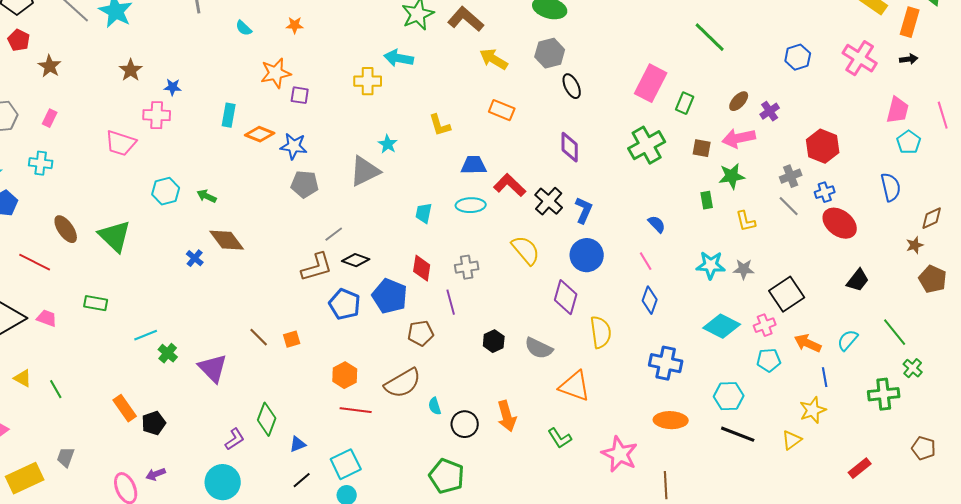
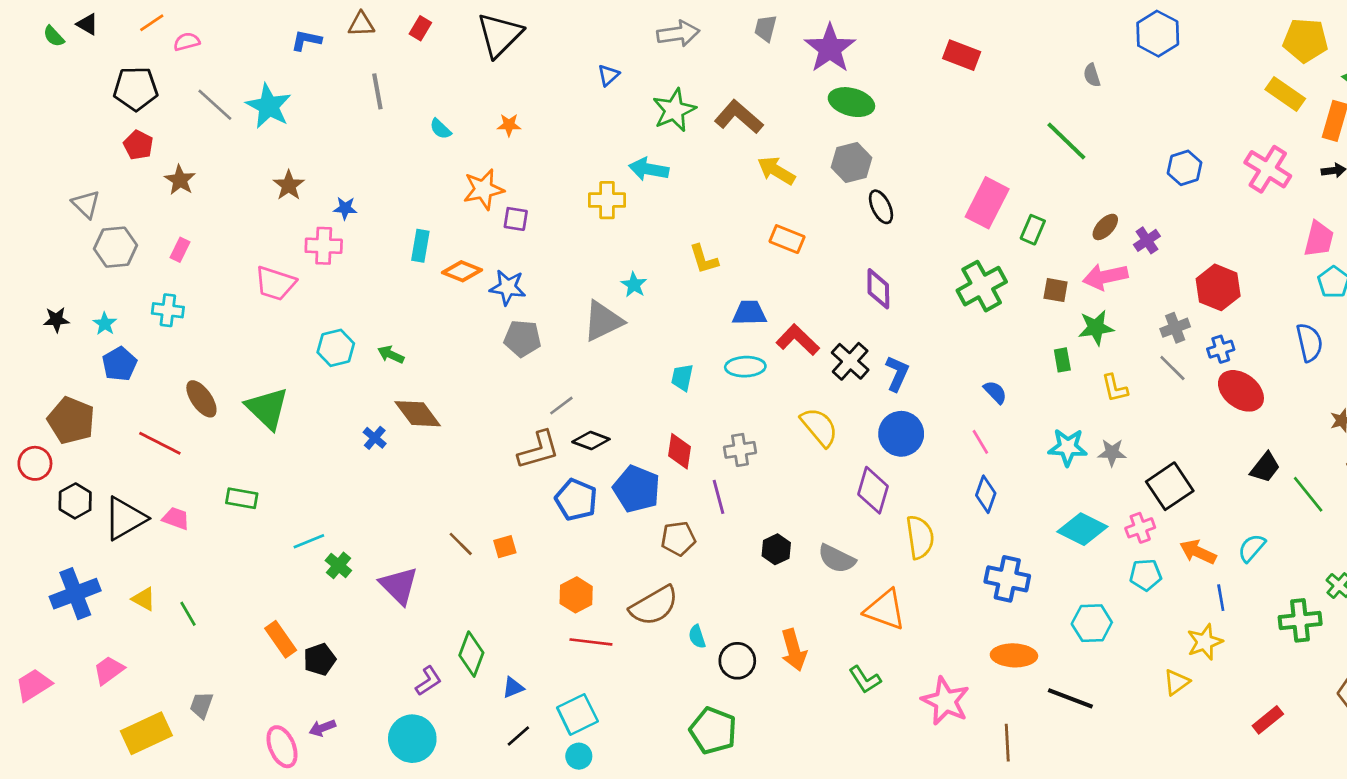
green line: (895, 332) -> (1308, 494), moved
black line: (738, 434) -> (1070, 698), moved

